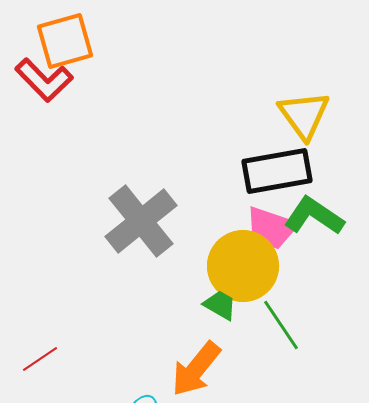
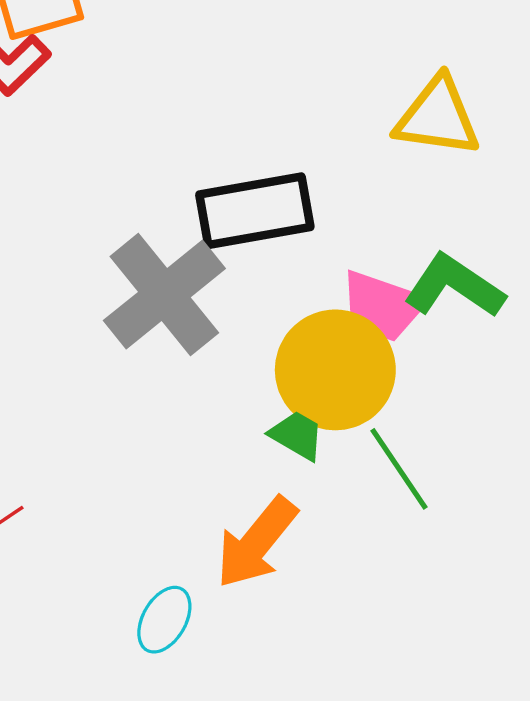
yellow triangle: (304, 115) -> (438, 117), turned -46
black rectangle: (277, 171) -> (255, 211), moved

